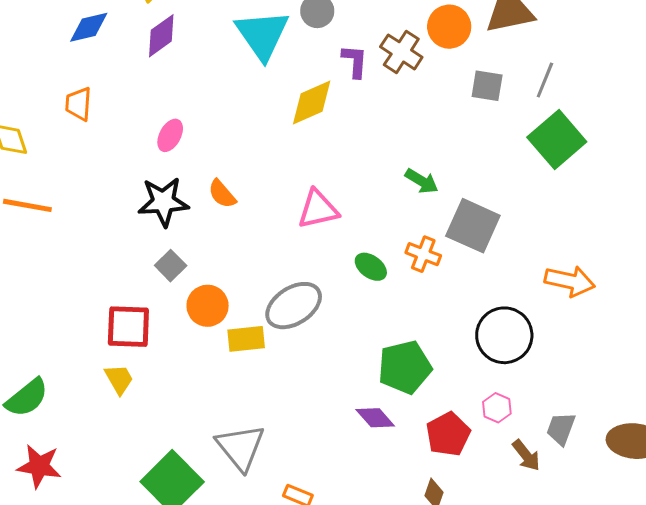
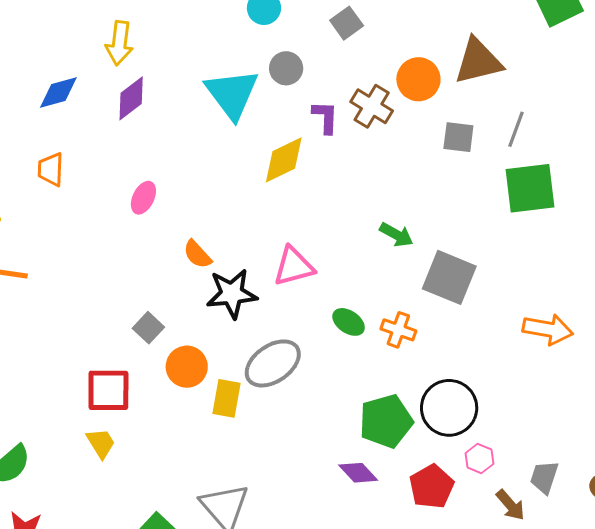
green square: (557, 139) -> (530, 188), turned 36
black star: (163, 202) -> (232, 294), moved
orange cross: (423, 254) -> (398, 330), moved
black circle: (504, 335) -> (449, 408), moved
yellow rectangle: (246, 339) -> (227, 398), turned -72

